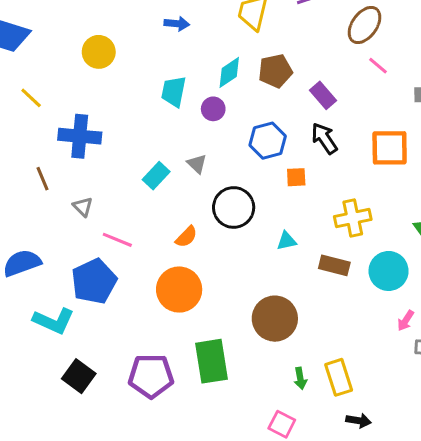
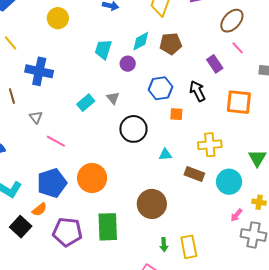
purple rectangle: (323, 95) -> (215, 64), moved
orange semicircle: (186, 237) -> (39, 209), moved
blue pentagon: (94, 281) -> (52, 183), moved

